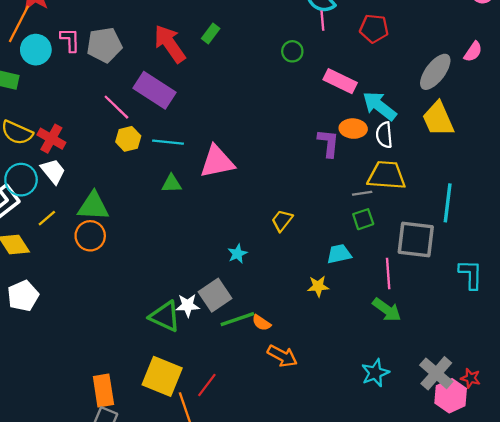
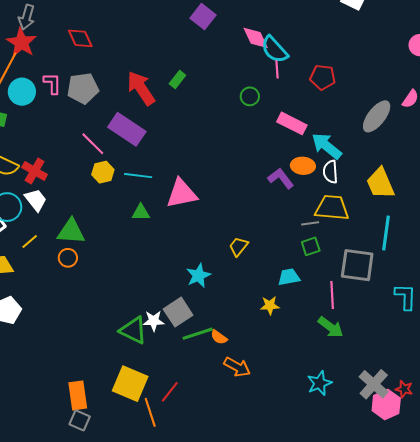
yellow trapezoid: (438, 119) -> (380, 183), moved
purple L-shape: (328, 143) -> (281, 178), turned -44
orange circle: (90, 236) -> (68, 258), size x0.7
cyan star: (237, 254) -> (198, 276), size x1.4

